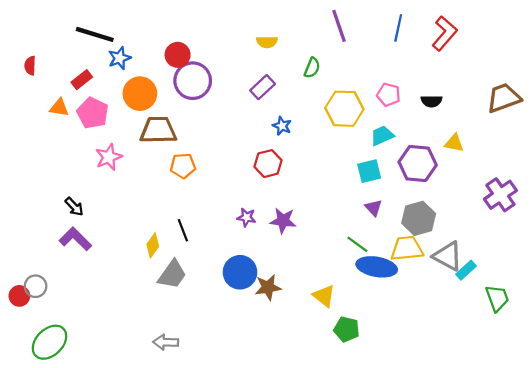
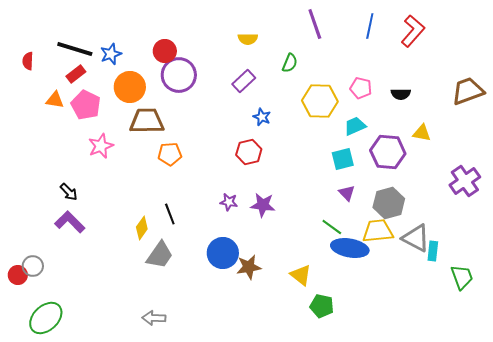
black line: (95, 34) -> (75, 49), moved
cyan rectangle: (466, 270) -> (433, 251), turned -42

